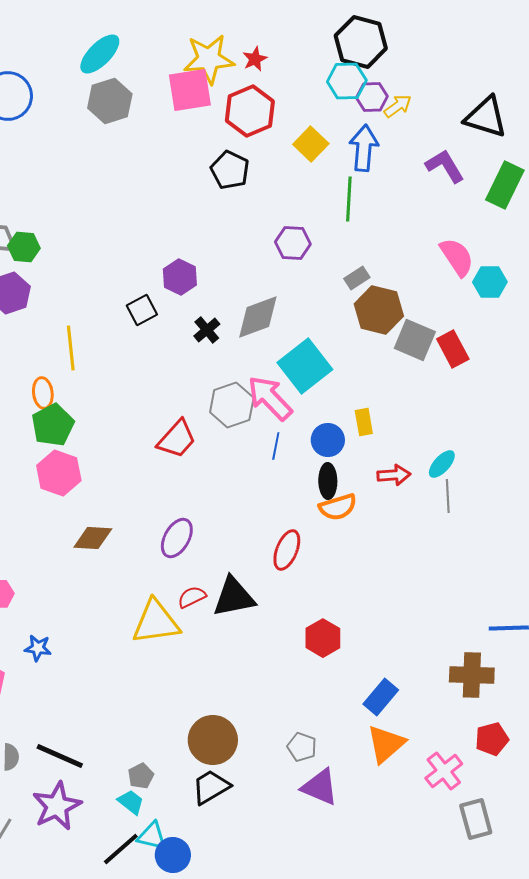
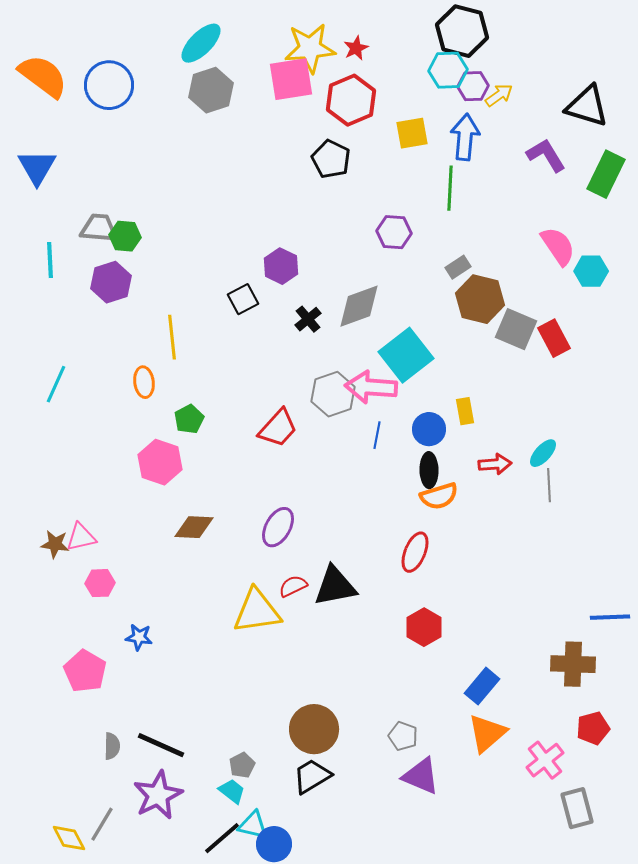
yellow square: (311, 144) -> (412, 133), turned 36
pink arrow: (270, 398) -> (371, 387), turned -42
green pentagon: (53, 425) -> (189, 419), moved, size x0.7
red ellipse: (287, 550) -> (415, 552), moved

